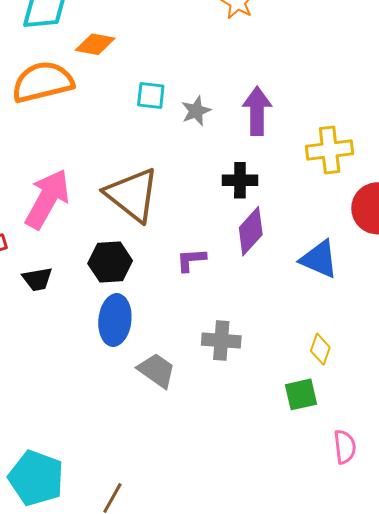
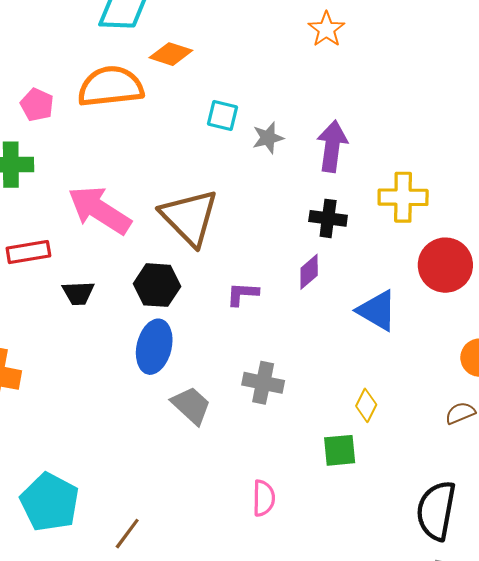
black cross: (240, 180) -> (328, 218), moved
pink arrow: (47, 199) -> (100, 210), turned -94
purple diamond: (251, 231) -> (309, 272), size x0.7
pink semicircle: (345, 447) -> (264, 498), moved

